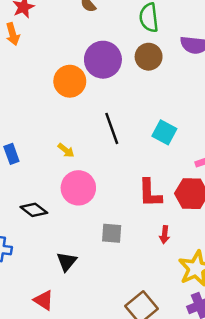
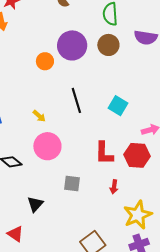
orange circle: (70, 81) -> (45, 61), size x0.7

